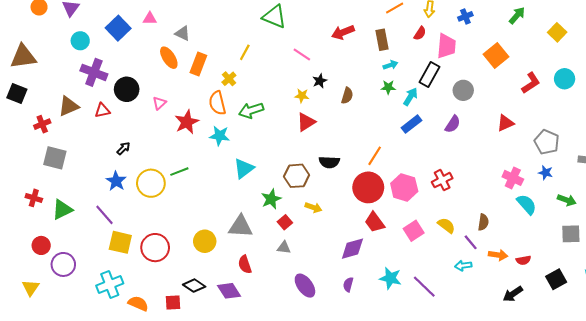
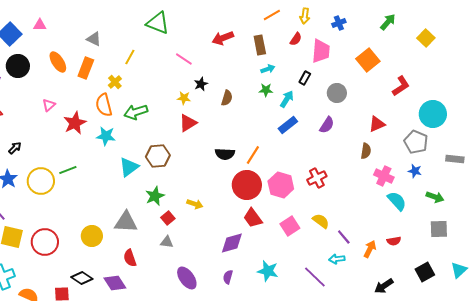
gray triangle: (183, 33) -> (94, 39), moved
black rectangle: (429, 75) -> (305, 78), size x0.6
cyan circle: (565, 79) -> (433, 114), moved, size x1.4
black circle: (127, 89) -> (18, 66), moved
black semicircle: (329, 162) -> (225, 154), moved
brown hexagon: (297, 176) -> (158, 156), moved
brown semicircle: (483, 222) -> (366, 151), moved
orange arrow: (498, 255) -> (370, 249), turned -72
red semicircle: (523, 260) -> (394, 241), moved
purple line: (424, 287) -> (315, 277), moved

